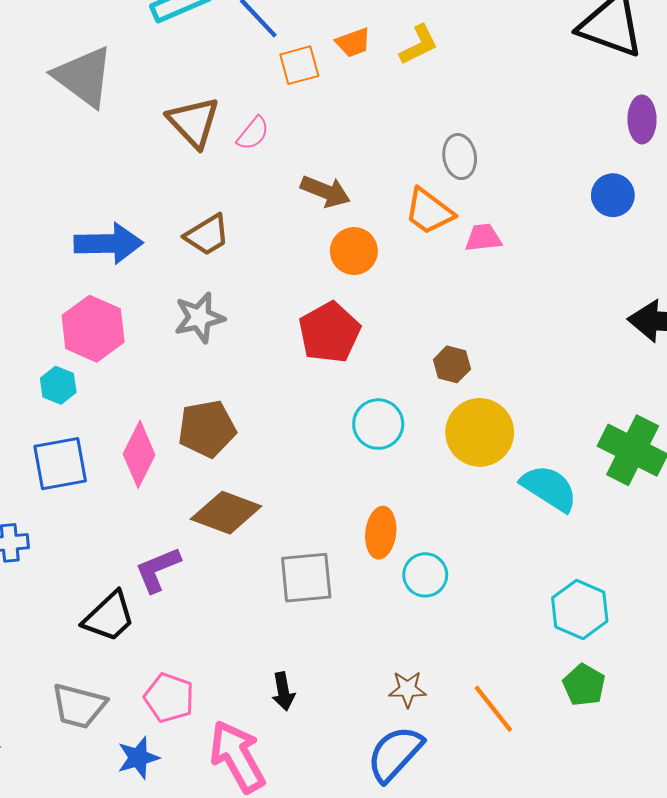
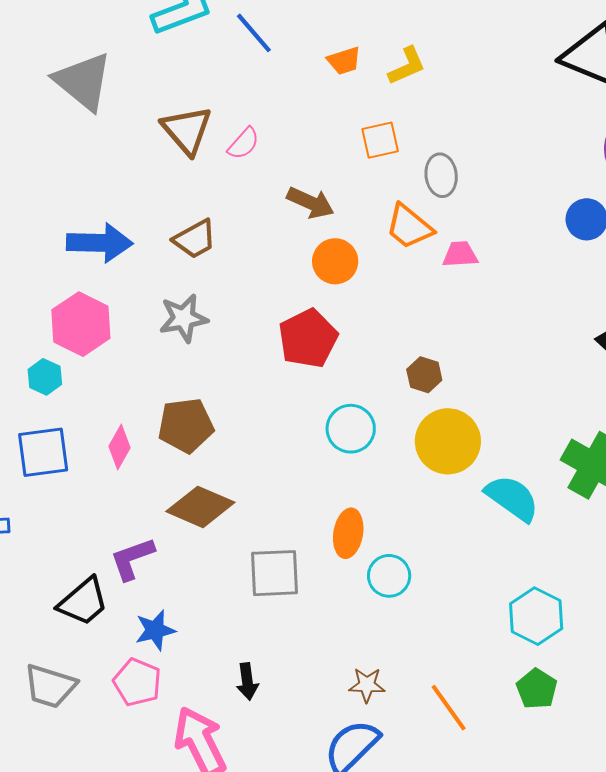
orange square: (299, 65) -> (380, 140), moved
pink diamond: (139, 454) -> (119, 447), size x0.7
blue star: (138, 758) -> (155, 630), moved

